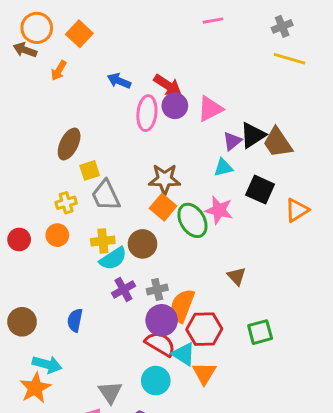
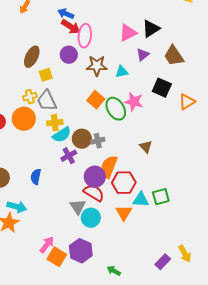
red arrow: (167, 85) -> (71, 27), moved
purple circle: (175, 106) -> (69, 55), moved
black triangle: (253, 135) -> (151, 29), moved
cyan triangle: (223, 168) -> (122, 72), moved
brown star: (165, 179) -> (97, 66), moved
gray trapezoid: (106, 195) -> (47, 101), moved
orange circle: (57, 235) -> (24, 119), size x1.5
brown circle: (143, 244) -> (82, 139), moved
gray cross: (157, 289) -> (98, 141), moved
green square: (260, 332) -> (161, 197), moved
cyan triangle: (184, 354) -> (141, 200), moved, turned -30
gray triangle: (110, 392) -> (78, 207), moved

